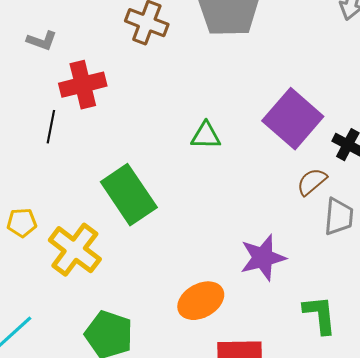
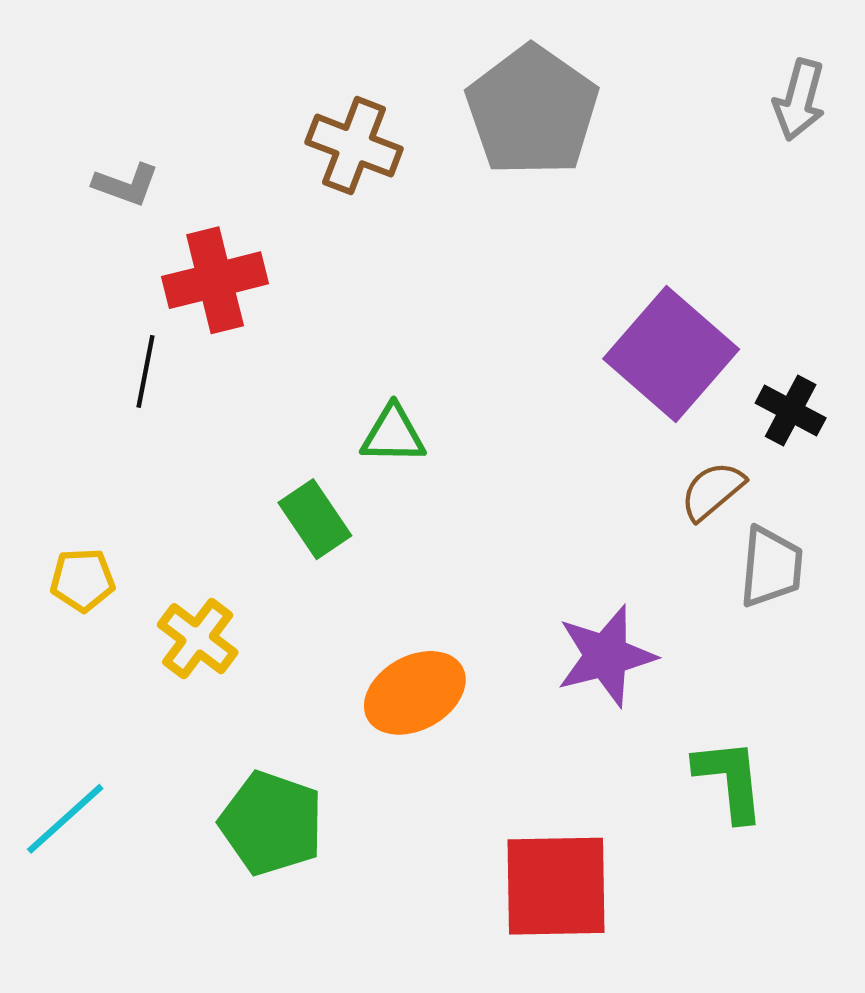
green triangle: (206, 136) -> (393, 434), moved
green rectangle: (129, 195) -> (315, 519), size x0.6
yellow cross: (75, 250) -> (198, 639), size x0.7
orange ellipse: (201, 301) -> (415, 693), moved

